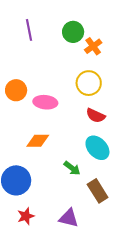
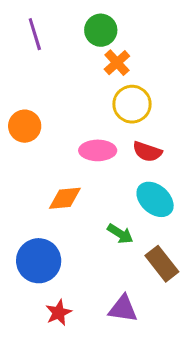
orange cross: (93, 46) -> (117, 63), moved
pink ellipse: (45, 102) -> (98, 150), moved

